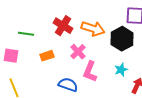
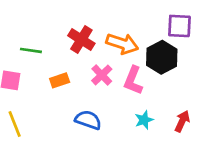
cyan star: (121, 70) -> (144, 120), moved
pink L-shape: (90, 72) -> (133, 80), moved

